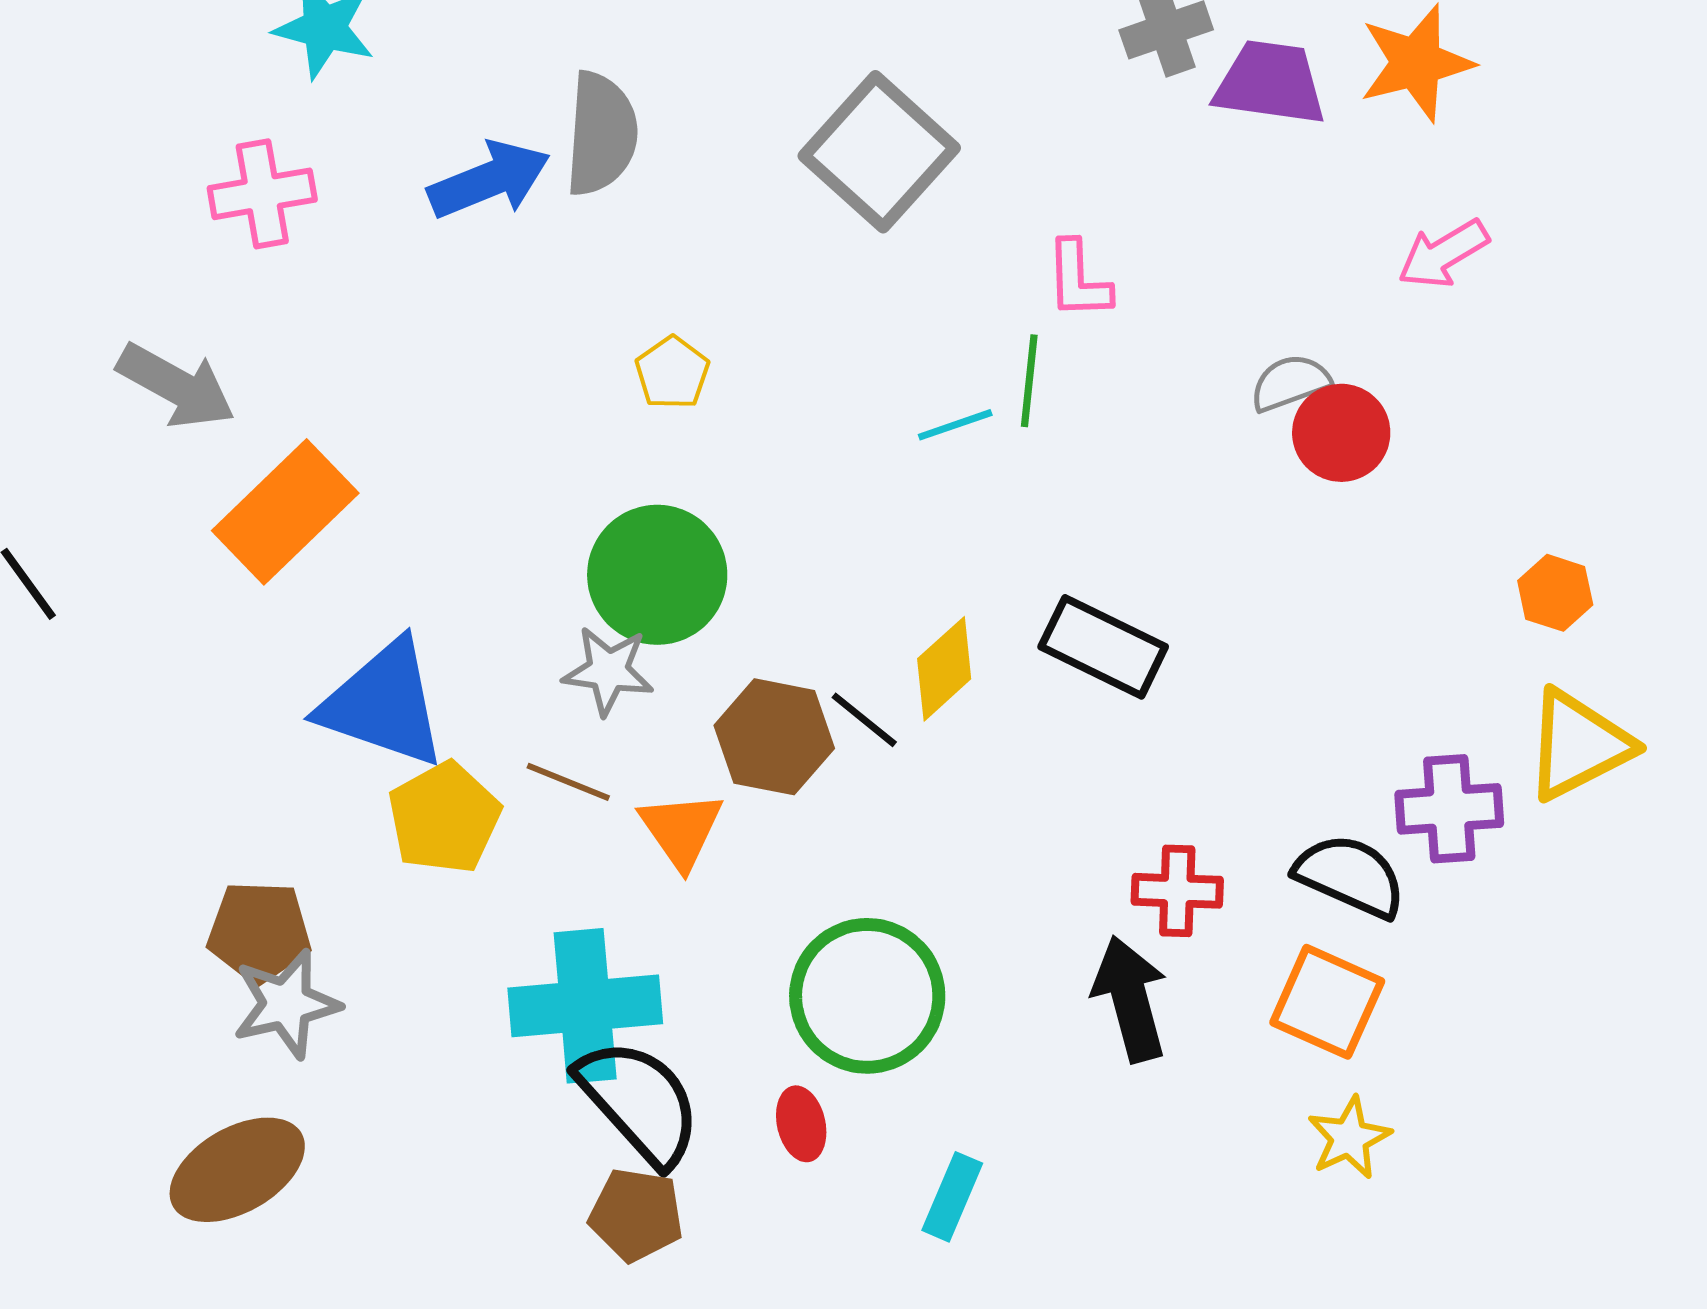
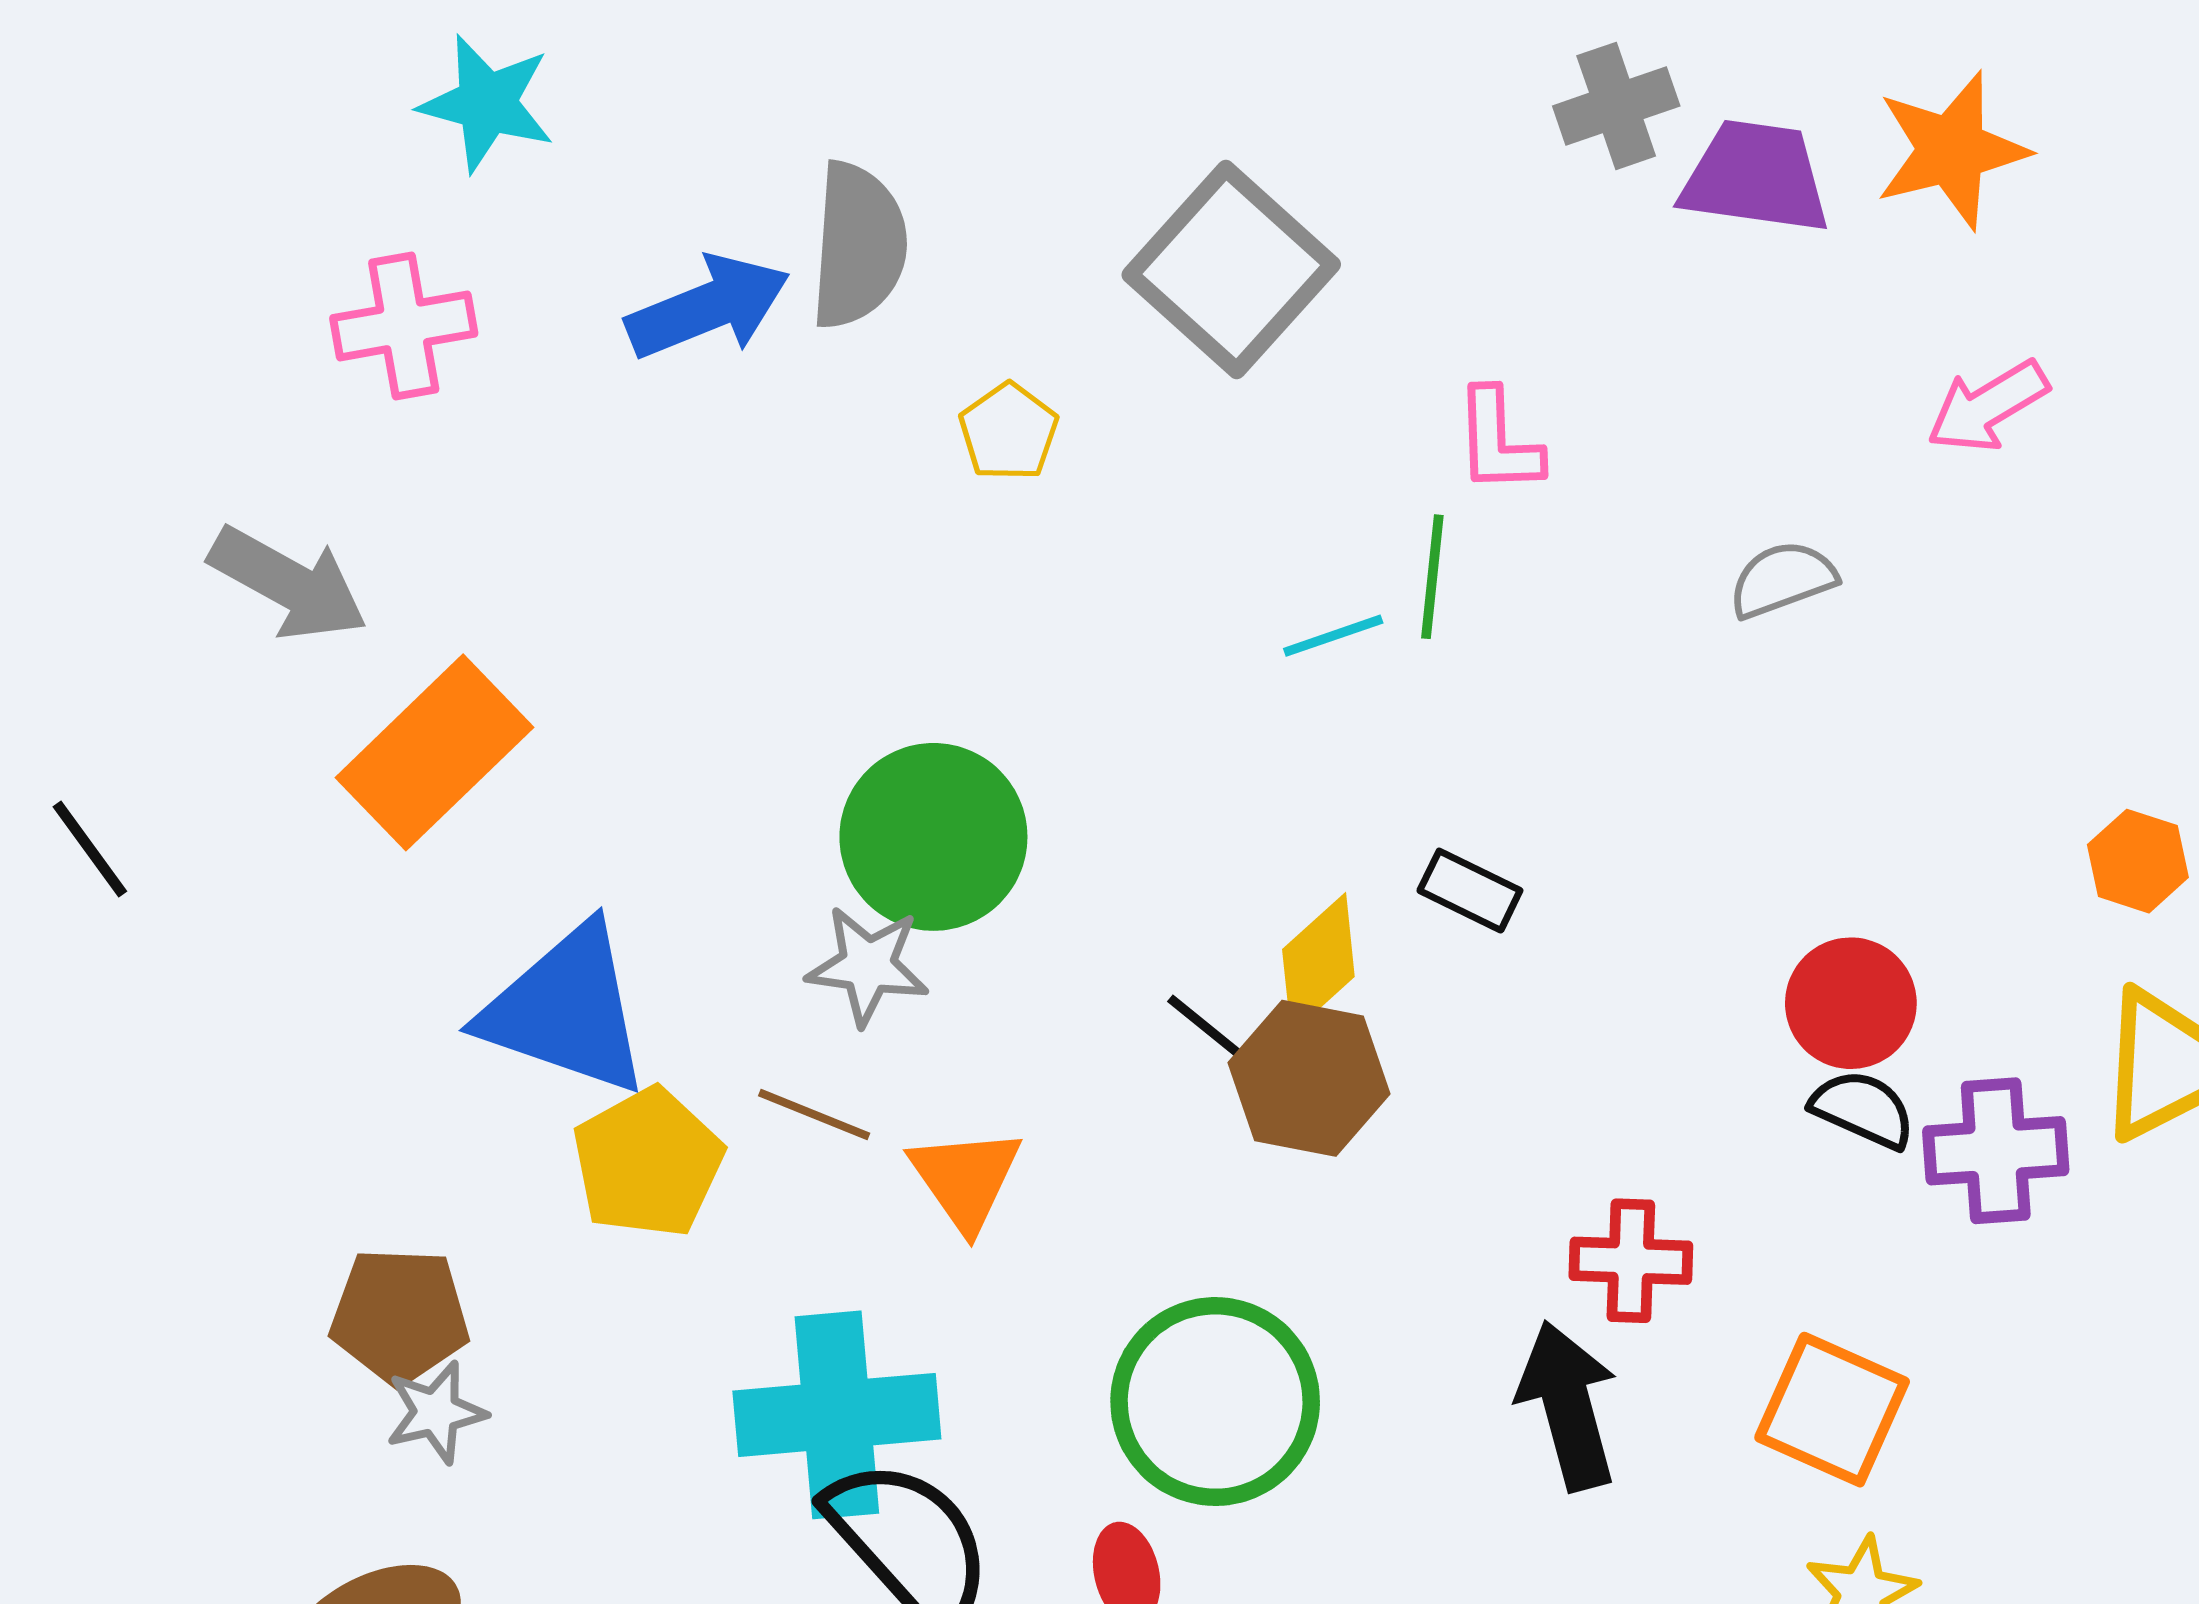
yellow pentagon: (672, 373) -> (1009, 432), moved
red circle: (1341, 433) -> (1851, 1003), moved
black rectangle: (1103, 647) -> (1470, 891), moved, size x0.6
brown hexagon: (774, 737) -> (1309, 1078), moved
black semicircle: (1350, 876) -> (1863, 1109), moved, size x0.7
gray star: (286, 1004) -> (436, 1412), size x0.7

